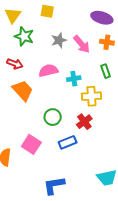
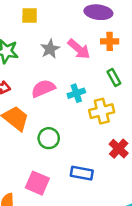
green circle: (53, 117) -> (49, 138), moved
red cross: (84, 122) -> (119, 149), moved
blue rectangle: (68, 142) -> (82, 173), turned 42

